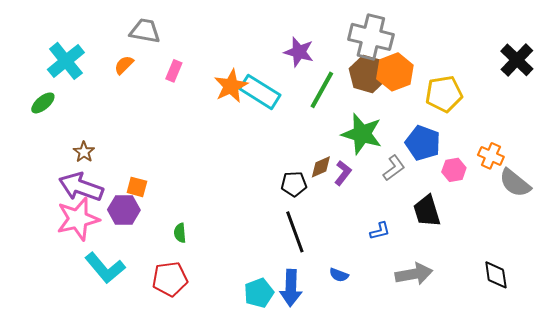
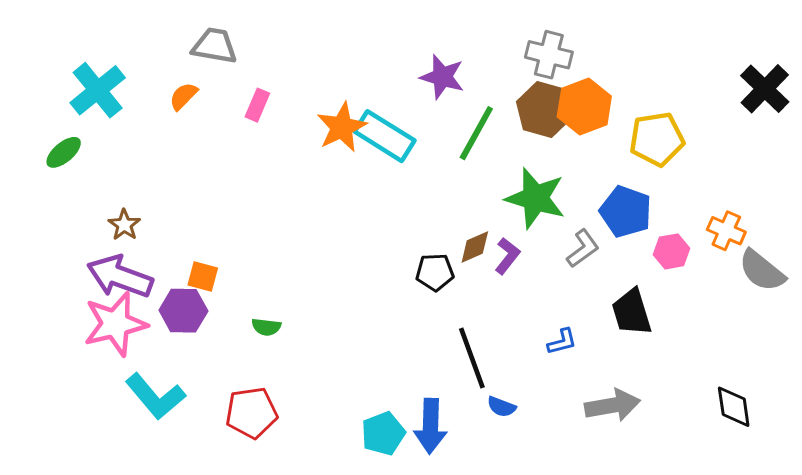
gray cross: (371, 37) -> (549, 55), size x0.7
black line: (295, 232) -> (472, 358), moved
green semicircle: (180, 233) -> (266, 327), moved, turned -78

